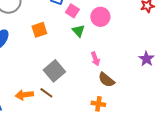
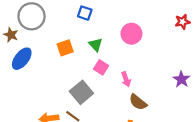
pink square: (72, 11) -> (101, 67), moved
green triangle: (78, 31) -> (96, 45), moved

